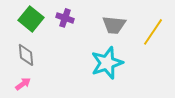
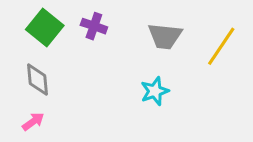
cyan star: (107, 63) -> (155, 91), size x0.6

